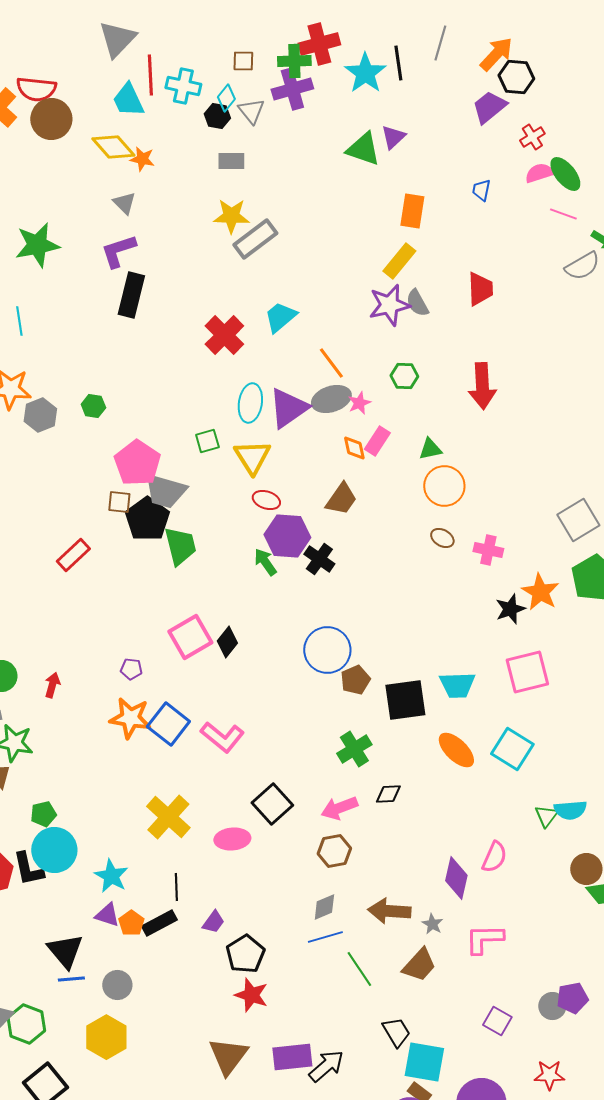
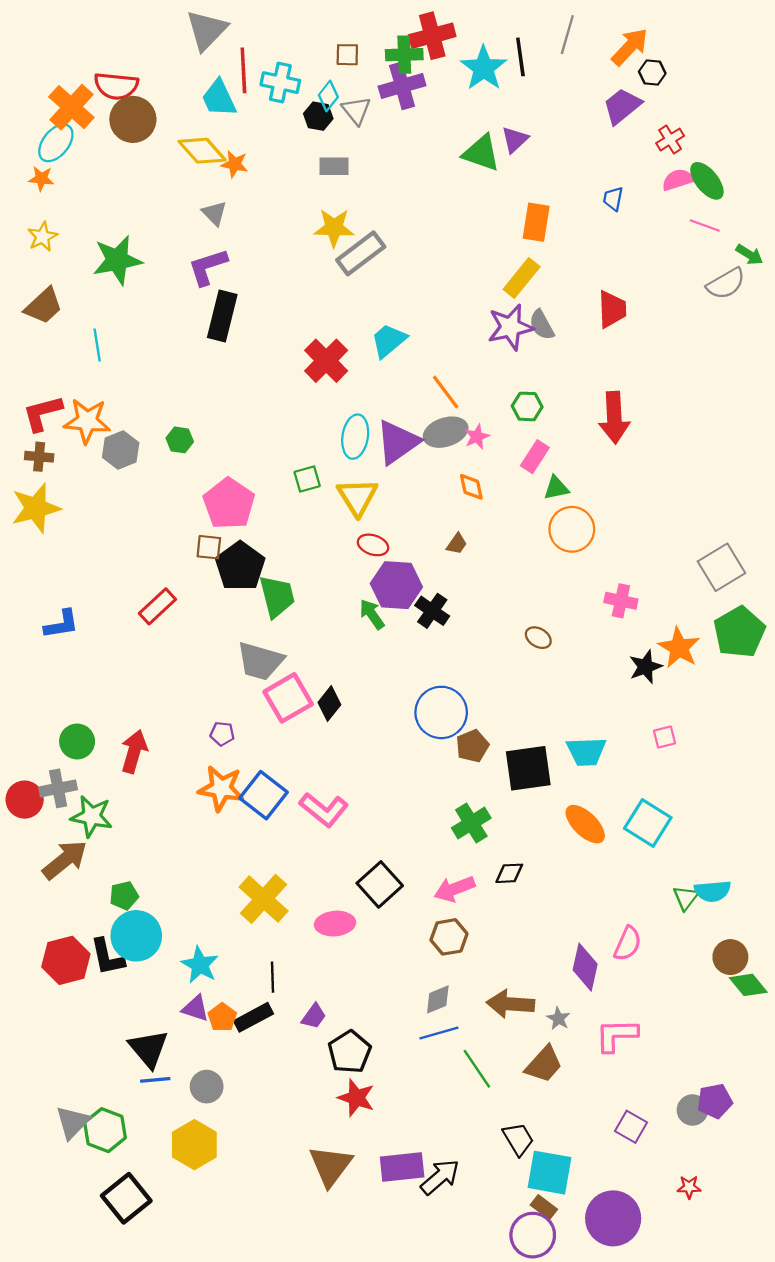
black hexagon: (516, 77) -> (652, 73), size x0.7
pink rectangle: (377, 441) -> (535, 457), moved
gray trapezoid: (165, 491) -> (260, 661), moved
brown trapezoid: (341, 499) -> (457, 544), size x0.6
brown ellipse: (442, 538) -> (538, 638), moved
pink square: (527, 672) -> (664, 737), size x0.5
red arrow: (52, 685) -> (134, 752), size x1.5
red star: (549, 1075) -> (689, 1187), size x0.7

